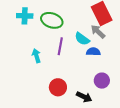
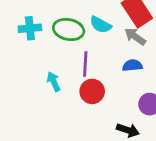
cyan semicircle: (82, 39) -> (101, 25), moved
red circle: (58, 87) -> (92, 91), moved

